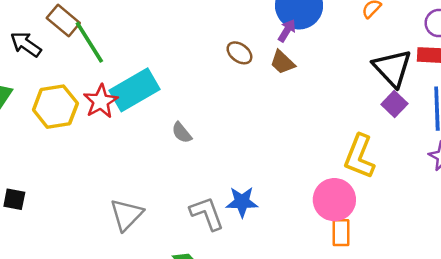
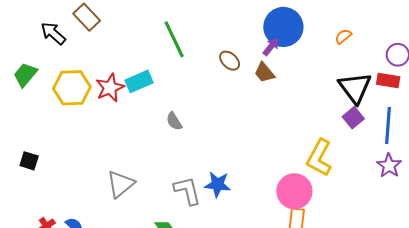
green line: (89, 42) -> (174, 39), moved
cyan rectangle: (135, 90) -> (139, 81), size x0.7

